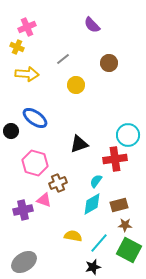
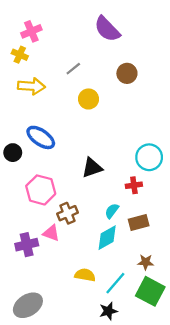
purple semicircle: (92, 25) -> (107, 29), size x1.4
red cross: (115, 159) -> (134, 185), size x0.6
brown rectangle: (119, 205) -> (139, 223), moved

